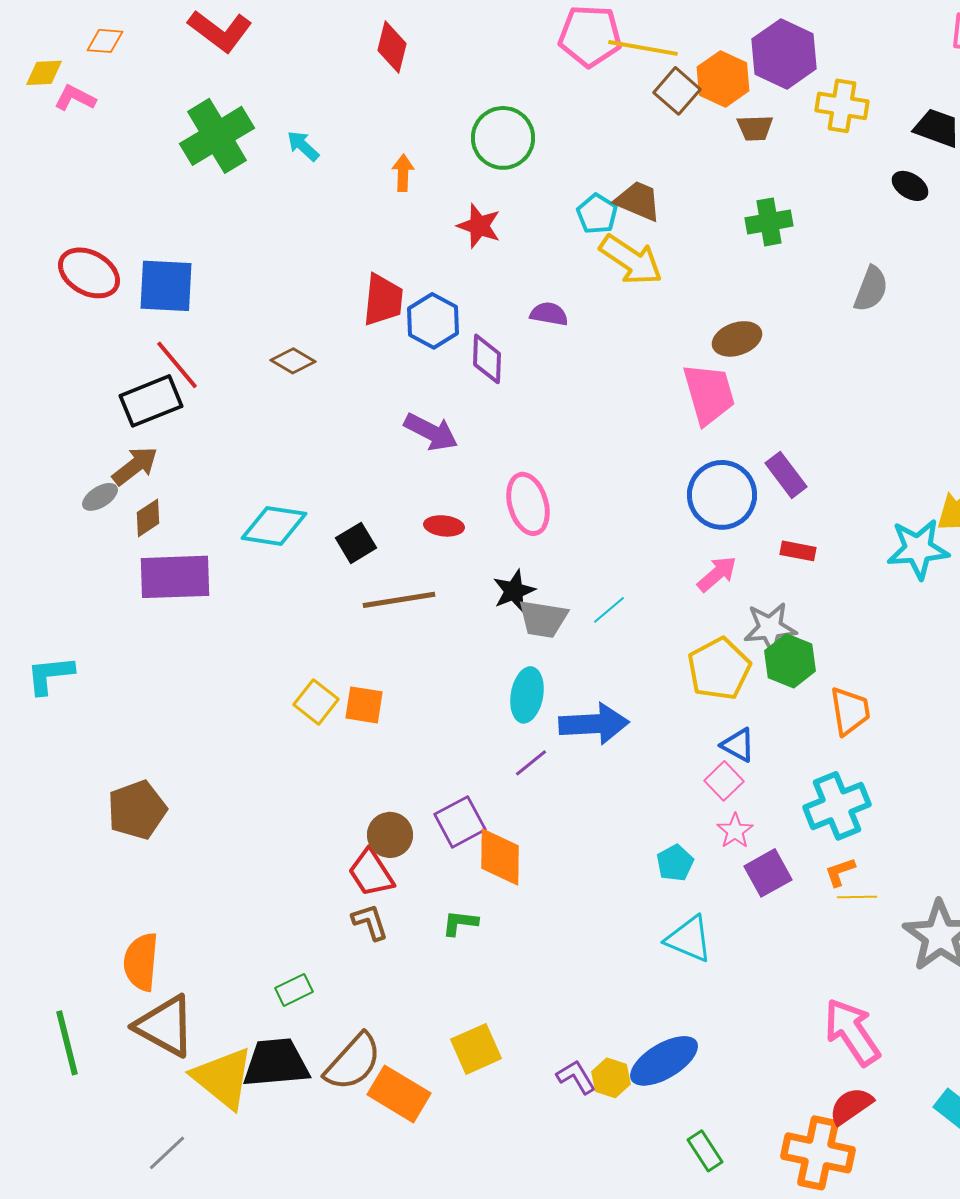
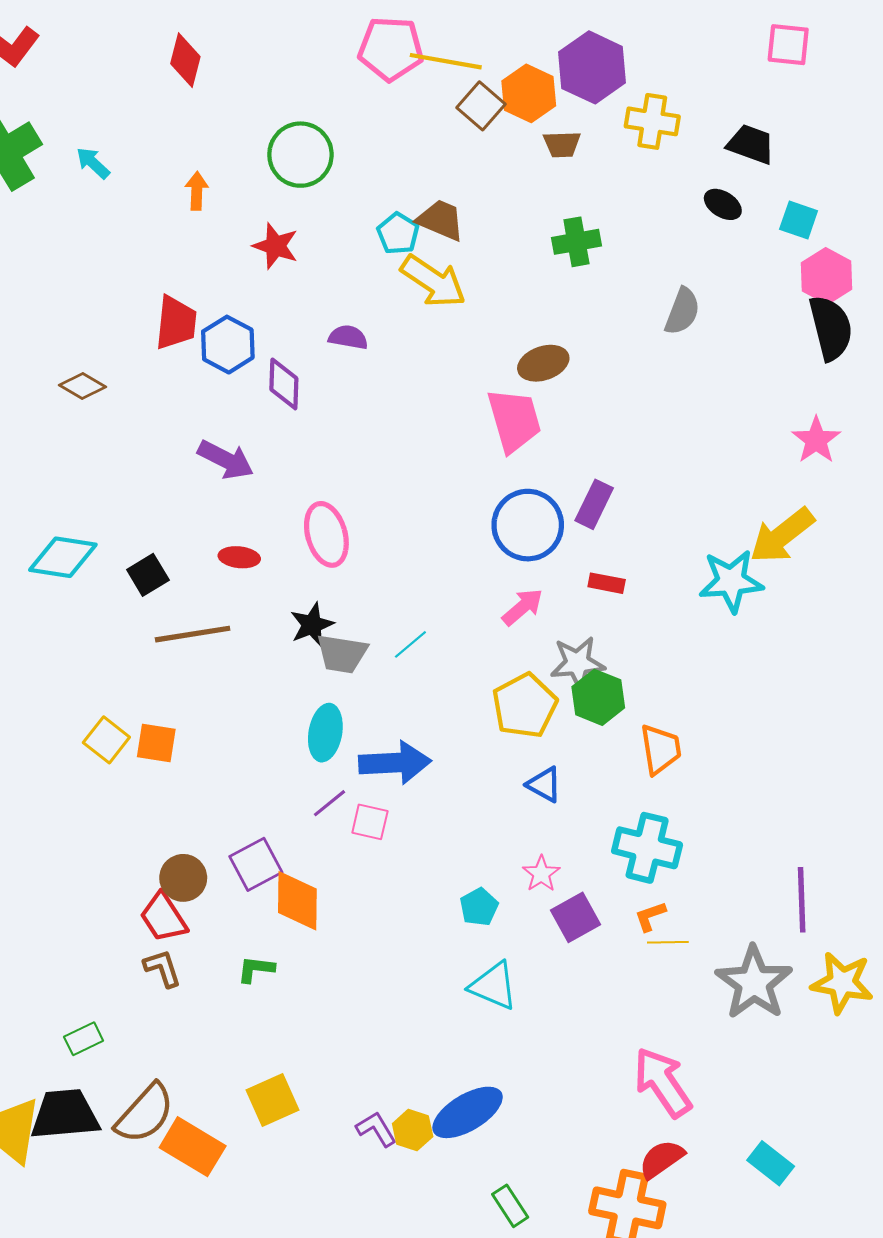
purple rectangle: (786, 475) -> (594, 504), turned 63
pink square: (724, 781) -> (370, 822), moved, turned -33
cyan cross: (837, 806) -> (647, 848), turned 36

